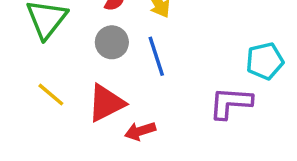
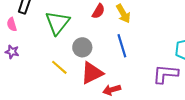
gray circle: (112, 42) -> (82, 47), moved

